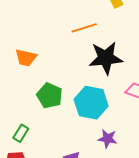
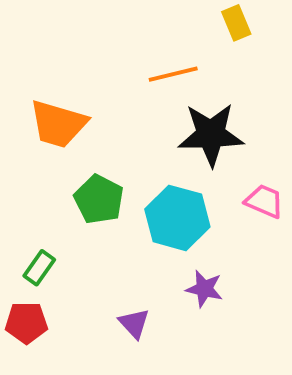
orange trapezoid: (26, 58) -> (58, 124), size x1.4

